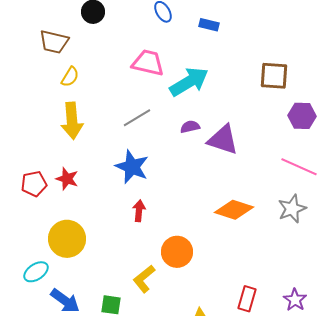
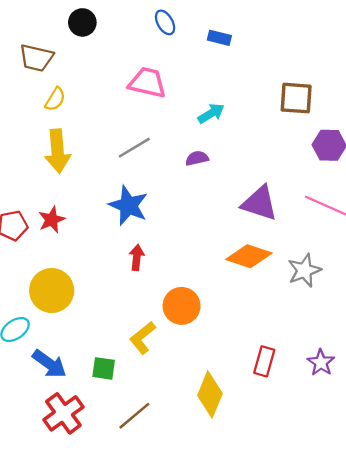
cyan arrow: (189, 82) -> (211, 113), moved, size x0.6
purple triangle: (223, 140) -> (260, 203), moved
red star: (67, 179) -> (52, 220), turned 30
gray star: (292, 209) -> (304, 270), moved

